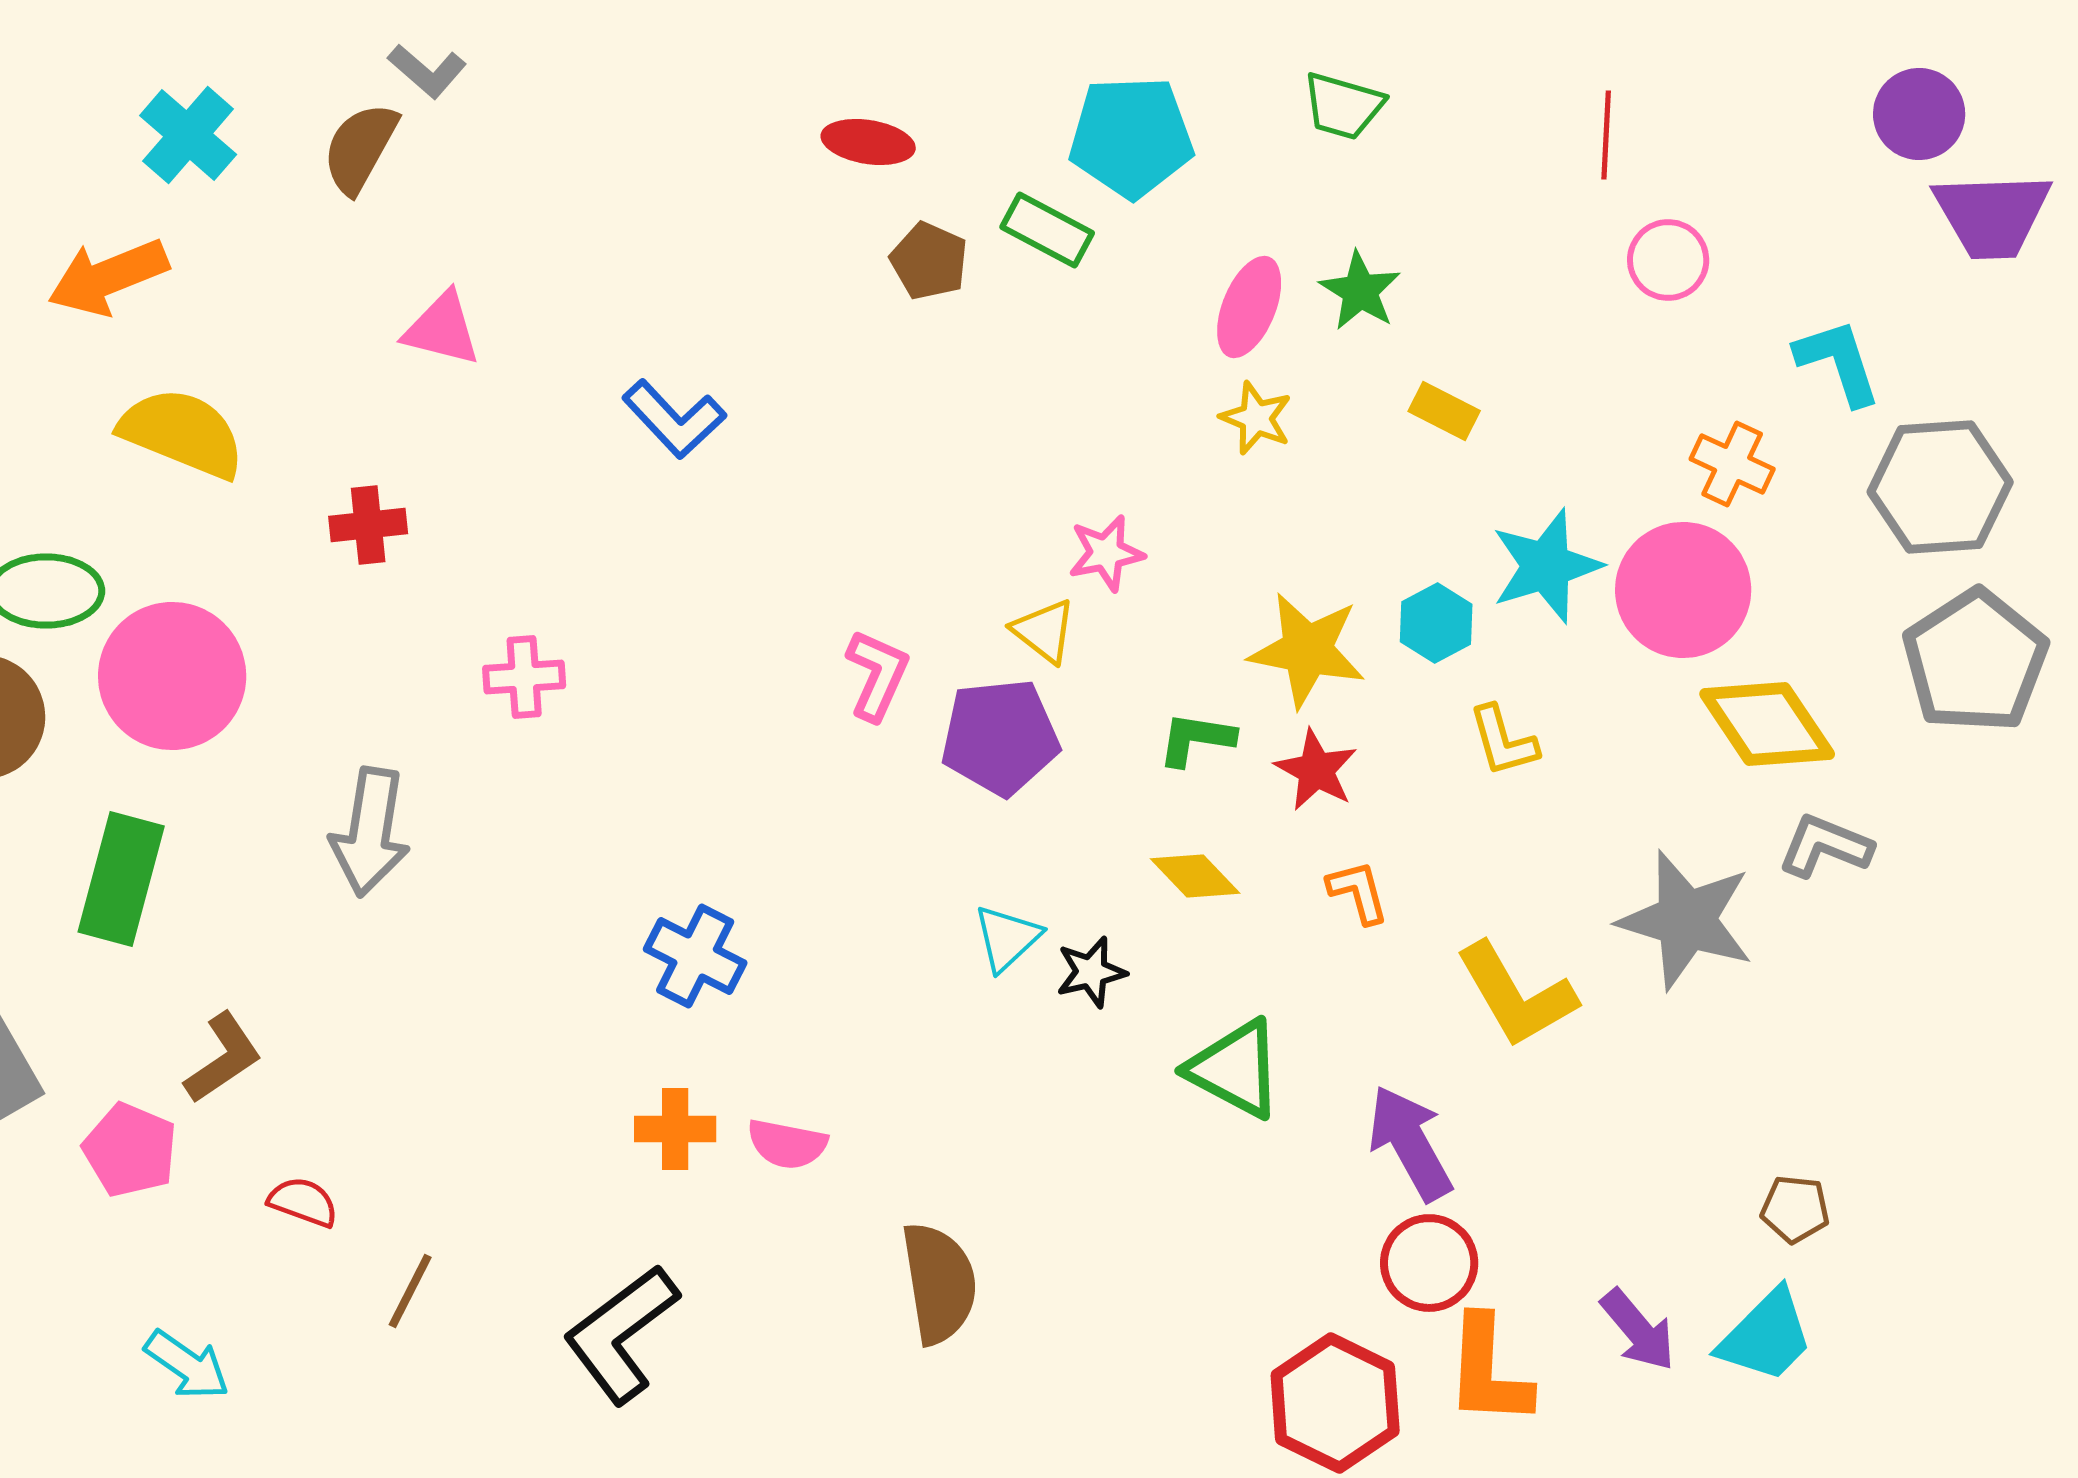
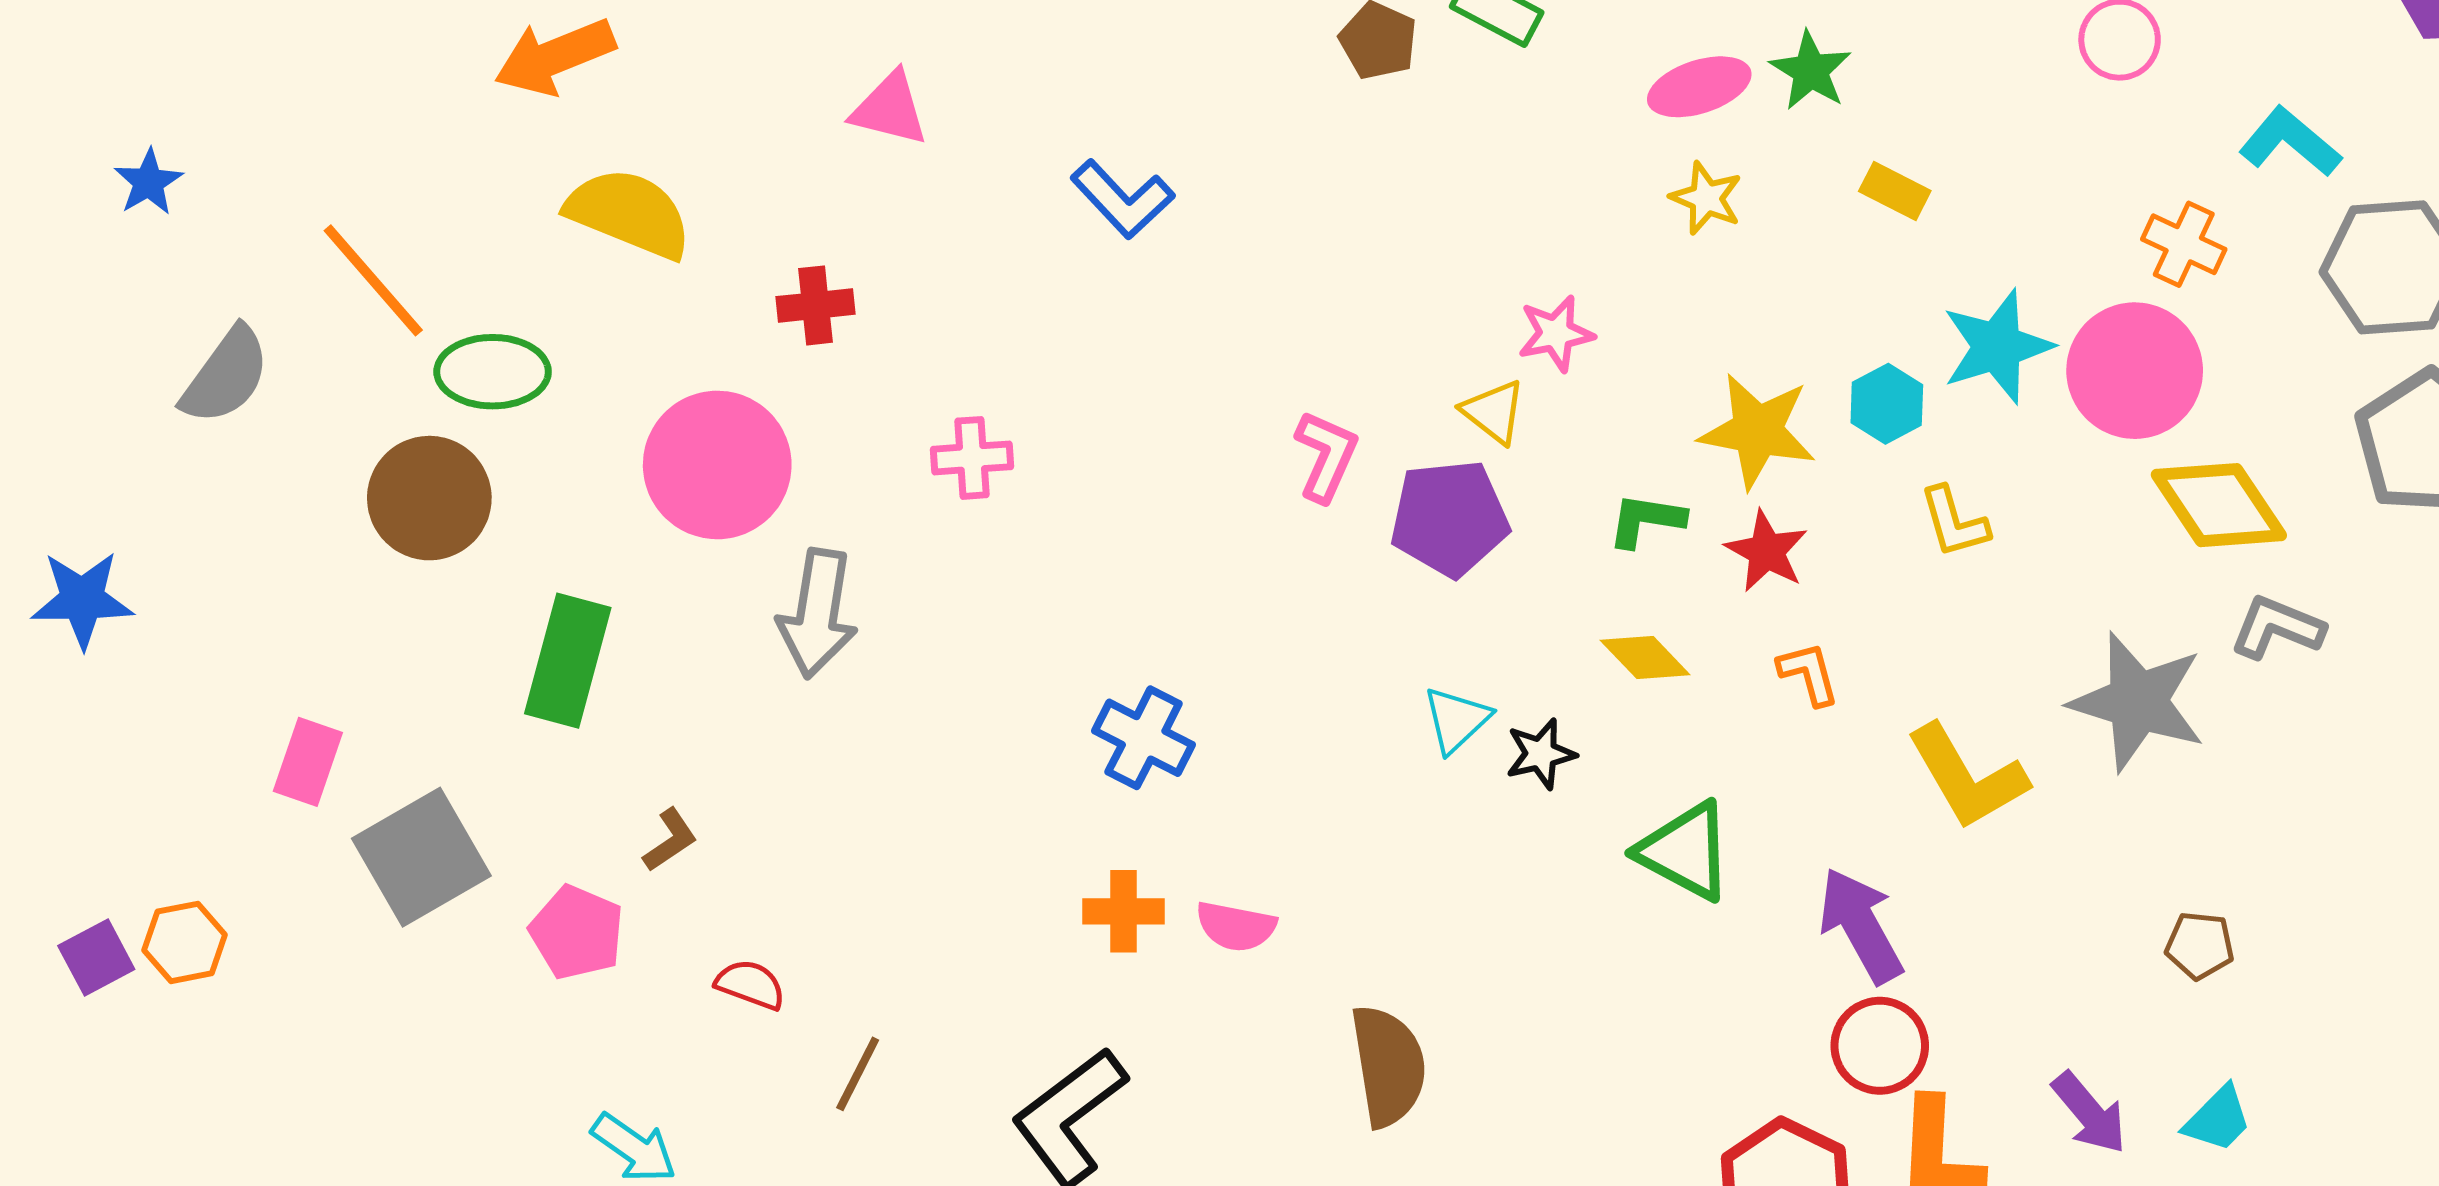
pink ellipse: (1249, 307) -> (1699, 87), turned 50
cyan L-shape: (1838, 362) -> (2290, 142), turned -32
pink circle: (172, 676) -> (717, 465), moved
brown L-shape: (223, 1058) -> (670, 840), size x0.7
brown pentagon: (1795, 1209) -> (2200, 945), moved
cyan trapezoid: (1766, 1336) -> (2218, 1119), size x0.7

